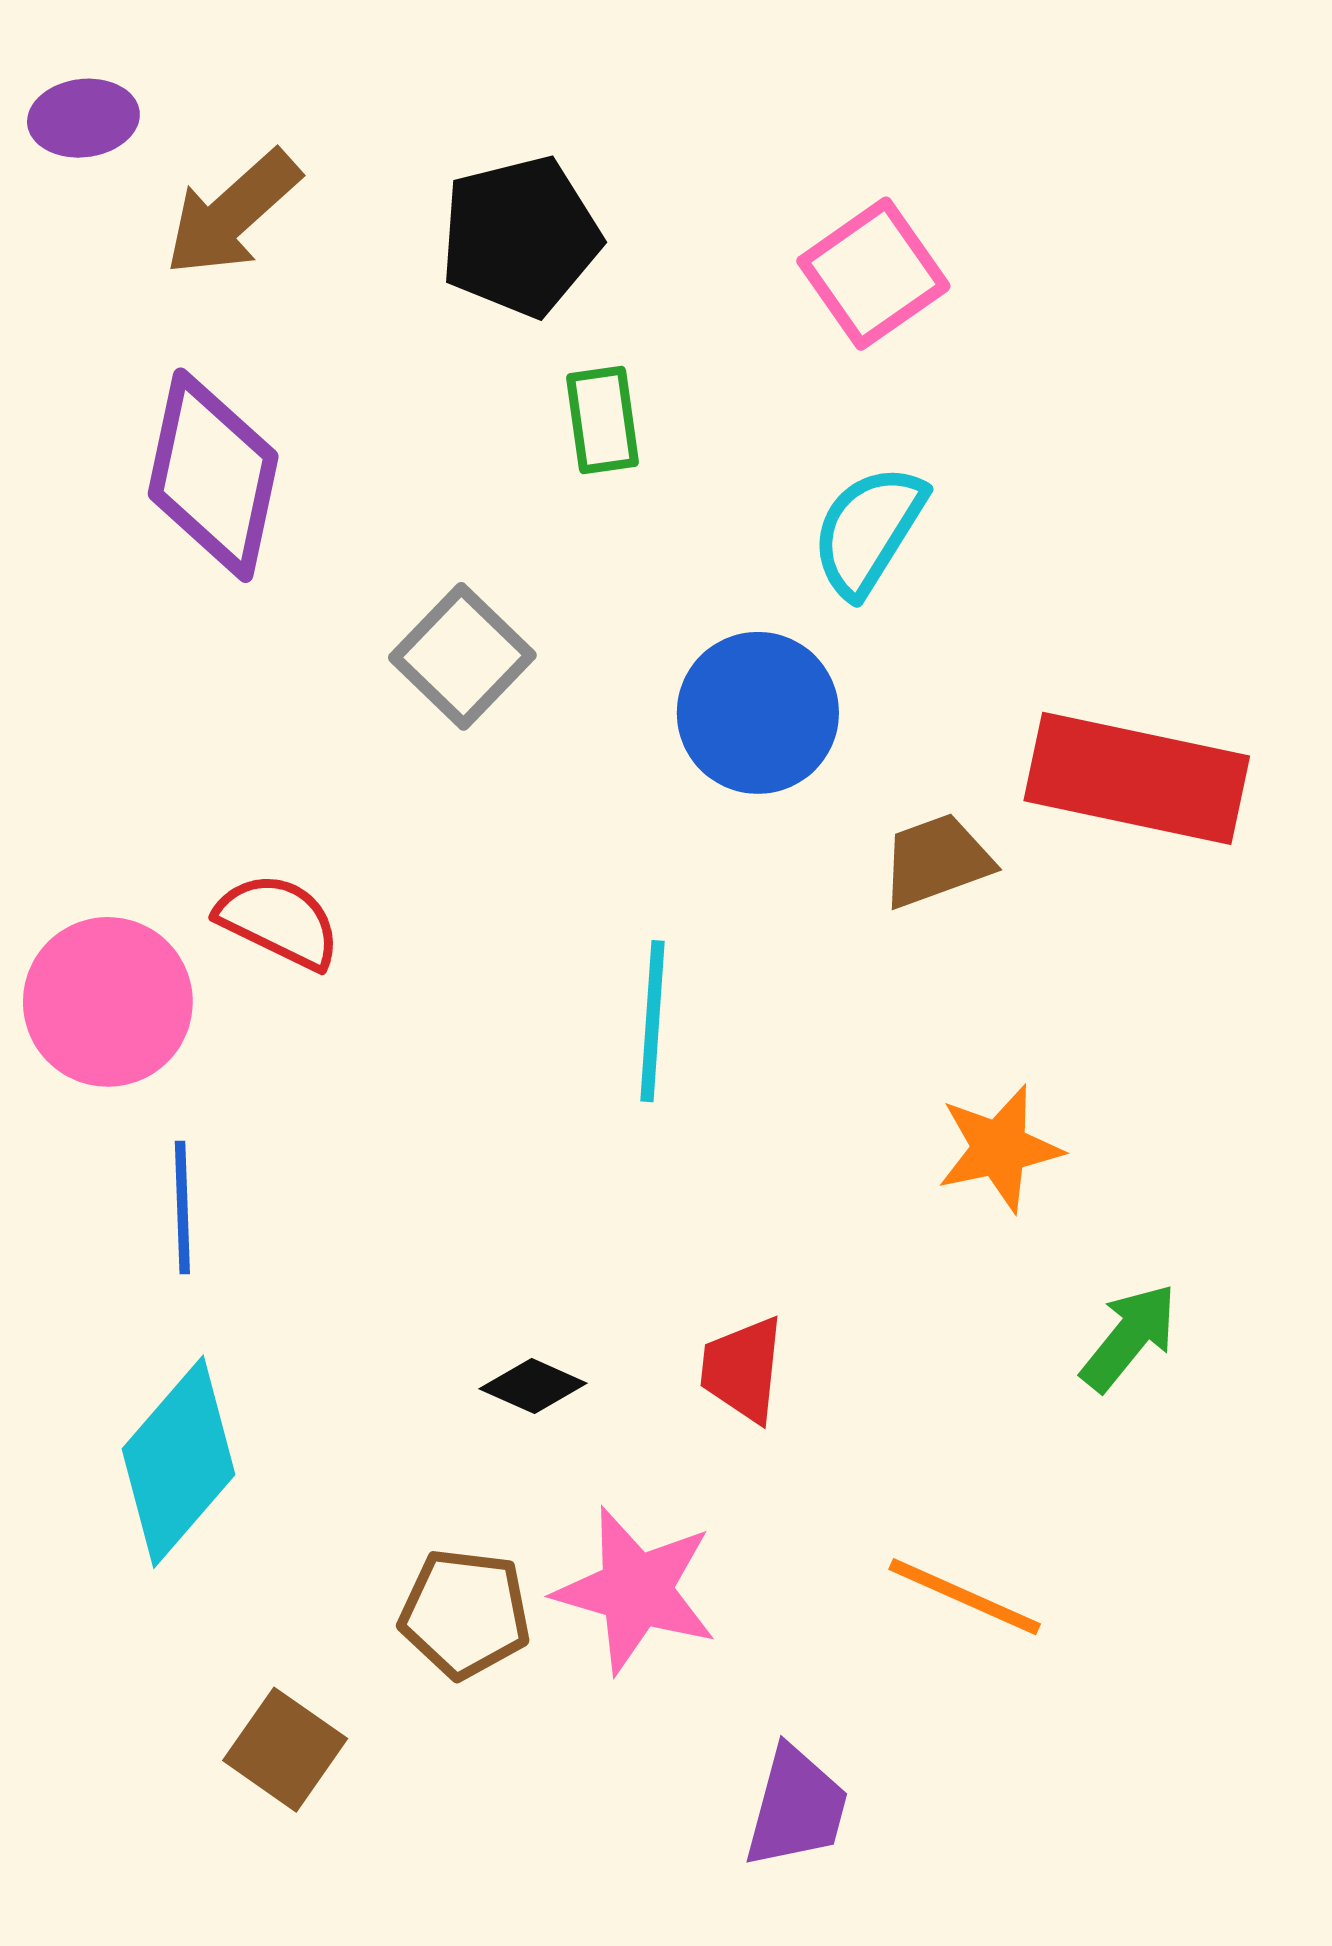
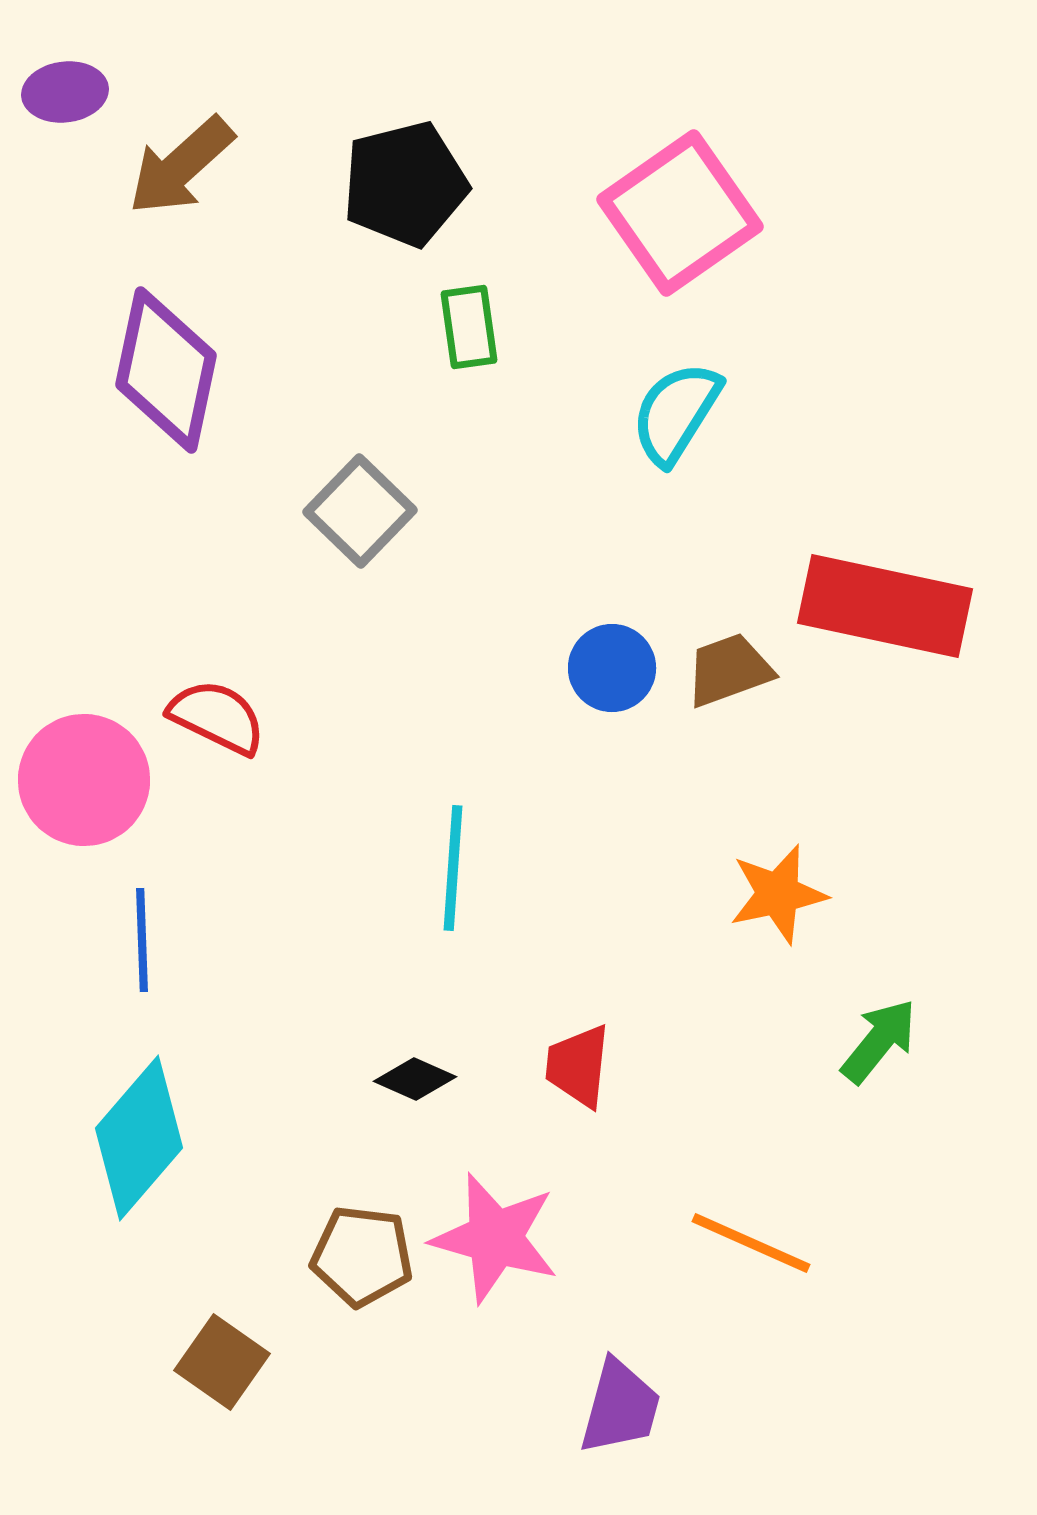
pink square: (873, 274) -> (680, 213), size x1.4
blue circle: (758, 713) -> (612, 668), moved, size x0.7
cyan line: (653, 1021) -> (453, 868), moved

